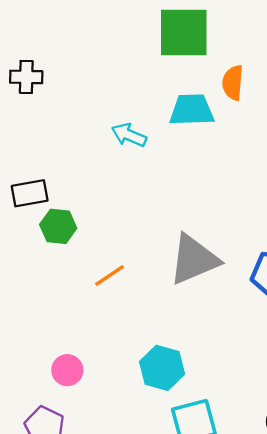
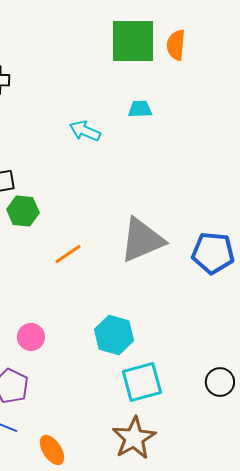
orange semicircle: (233, 83) -> (176, 45), moved
cyan trapezoid: (192, 110) -> (140, 109), size x0.6

